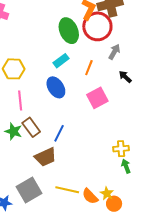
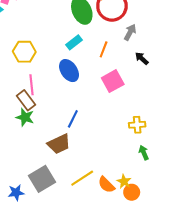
brown rectangle: (31, 127) -> (26, 100), moved
yellow cross: (121, 149) -> (137, 125), moved
yellow line: (67, 190) -> (82, 178), turned -45

